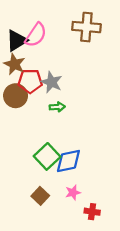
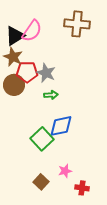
blue diamond: (68, 161) -> (61, 126), moved
brown square: (40, 196) -> (41, 182), moved

